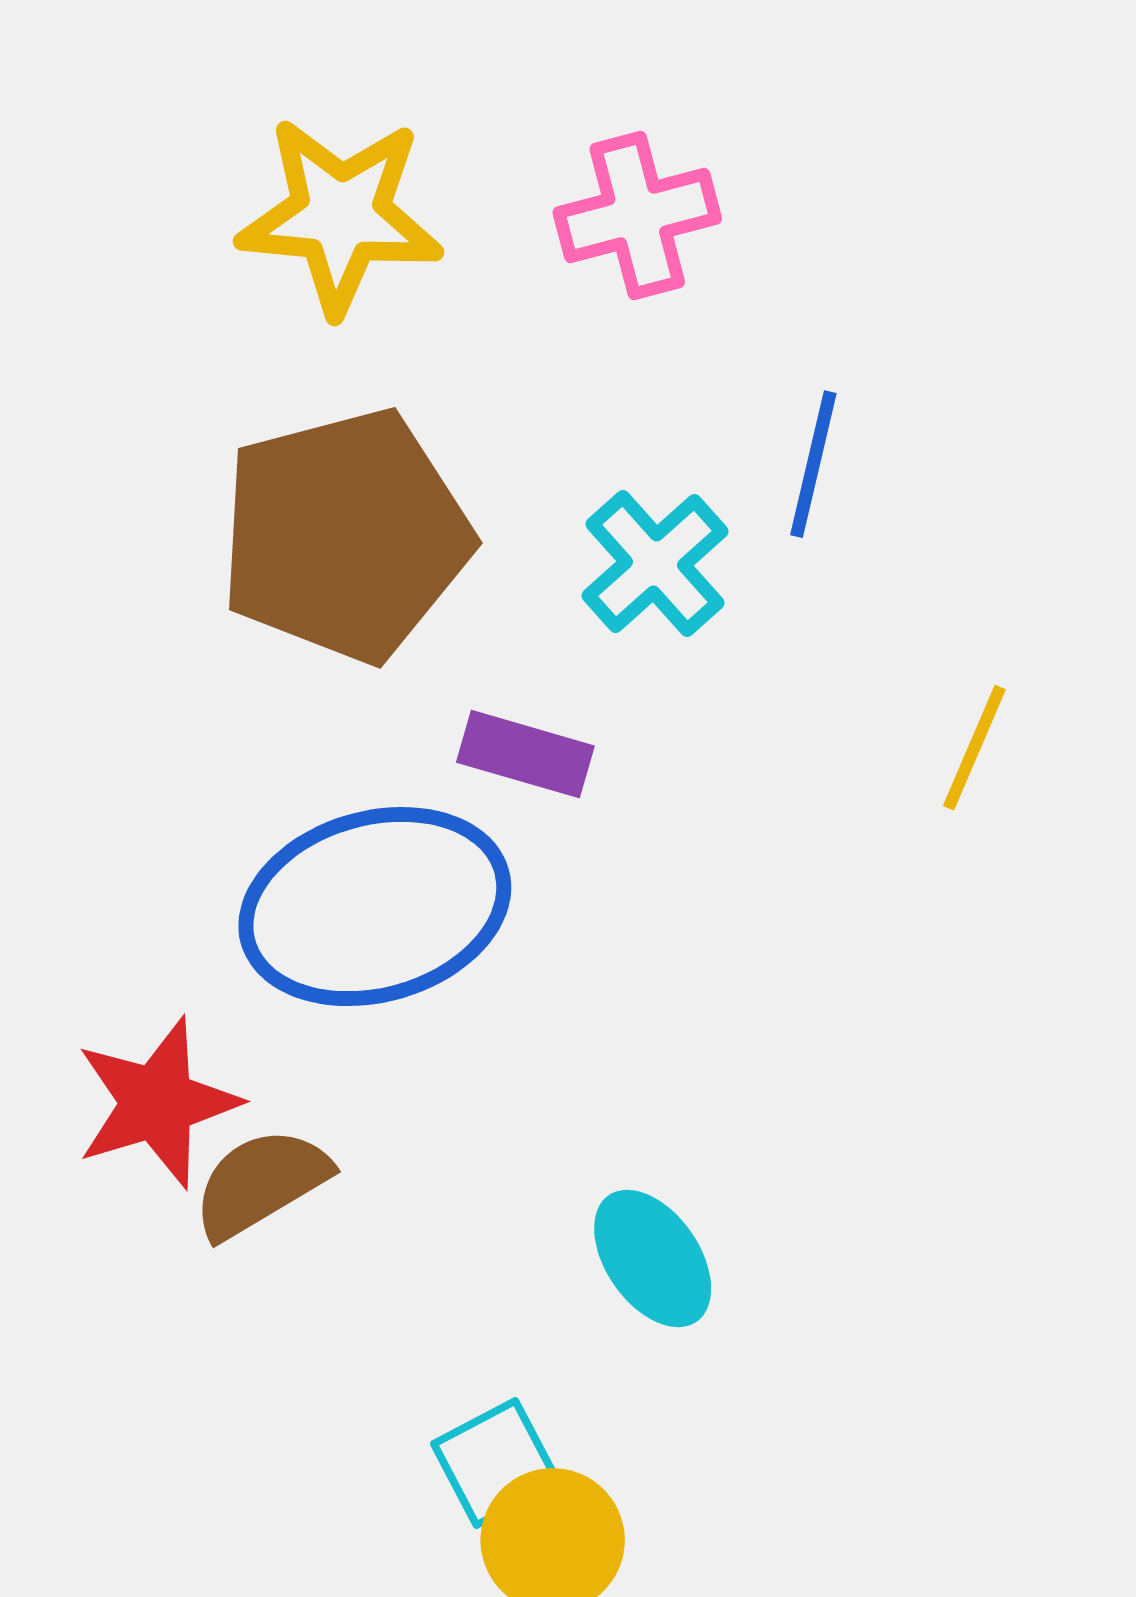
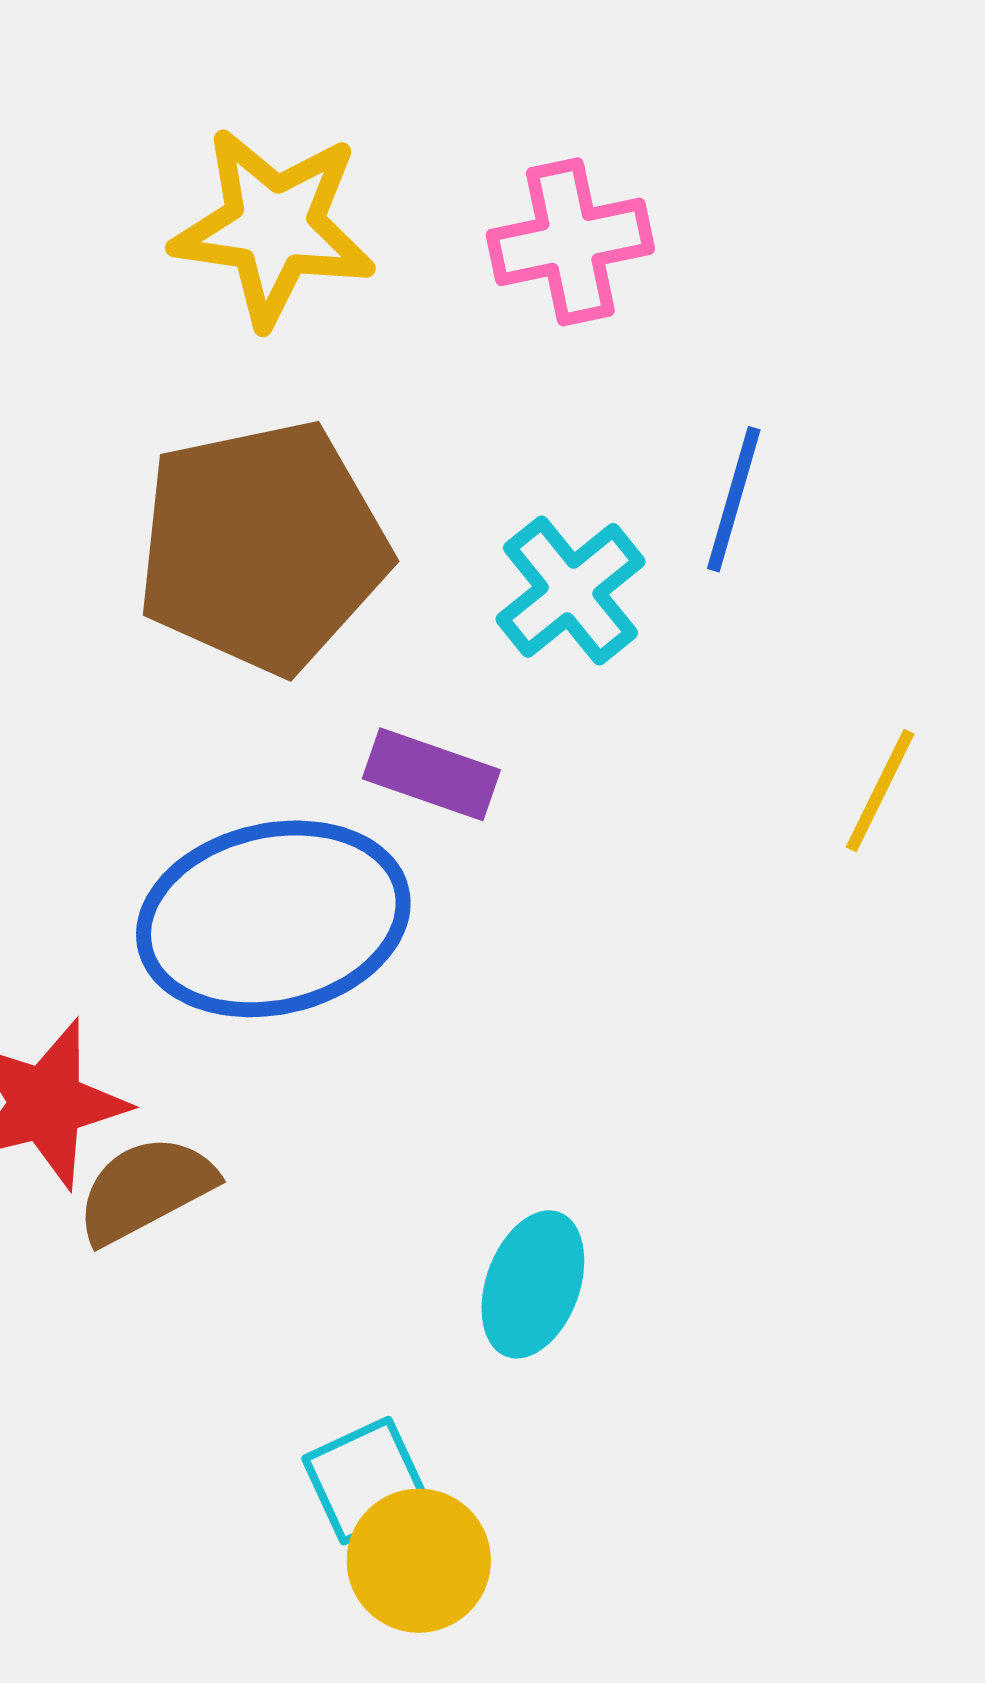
cyan ellipse: (653, 1259) -> (533, 1284), turned 52

